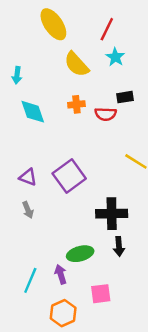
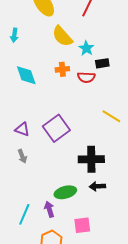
cyan star: (115, 57) -> (86, 48), moved
cyan arrow: (17, 75) -> (14, 35), moved
black arrow: (119, 246) -> (97, 186), turned 91

